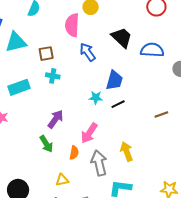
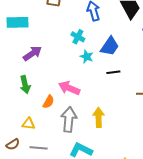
cyan cross: (53, 76) -> (78, 37), moved
black line: (118, 104) -> (113, 72), moved
purple arrow: (56, 119) -> (32, 53), moved
pink arrow: (89, 133) -> (69, 88), turned 60

